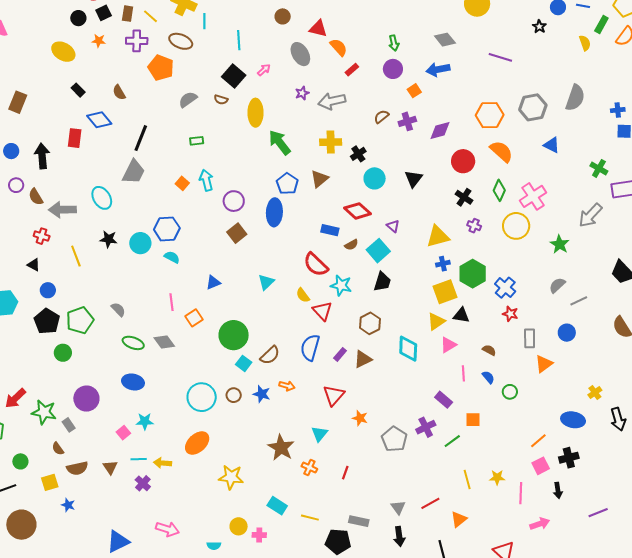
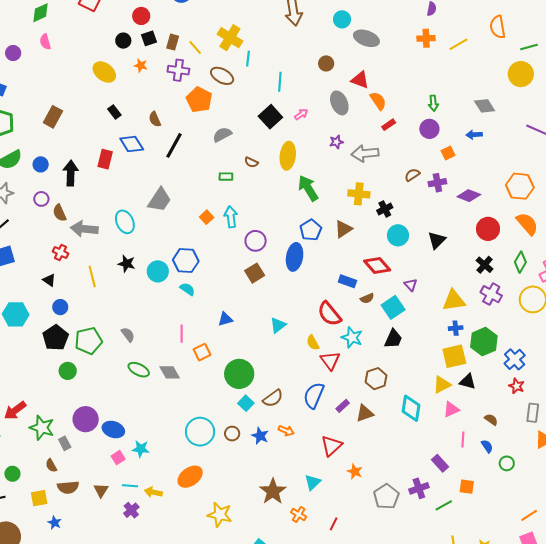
blue arrow: (438, 69) -> (474, 135), size x0.7
brown semicircle: (221, 100) -> (251, 162), moved
purple diamond: (440, 130) -> (469, 196), turned 30
black line: (141, 138) -> (174, 145), moved
purple cross: (474, 226) -> (491, 294), size x1.5
blue ellipse: (133, 382) -> (113, 430), moved

